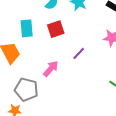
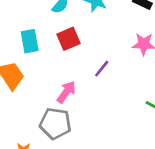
gray pentagon: (26, 90) -> (55, 123), moved

